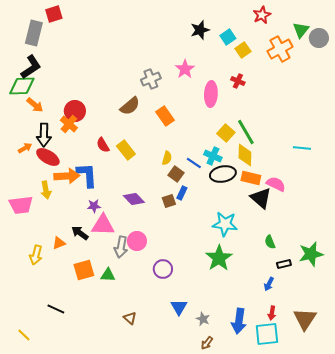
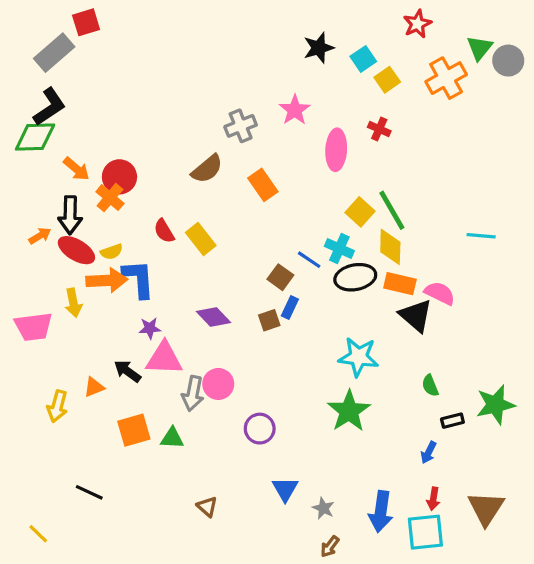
gray rectangle: (34, 33) -> (54, 53), turned 35
orange arrow: (35, 105) -> (76, 169), moved
yellow semicircle: (167, 158) -> (112, 252), moved, turned 56

